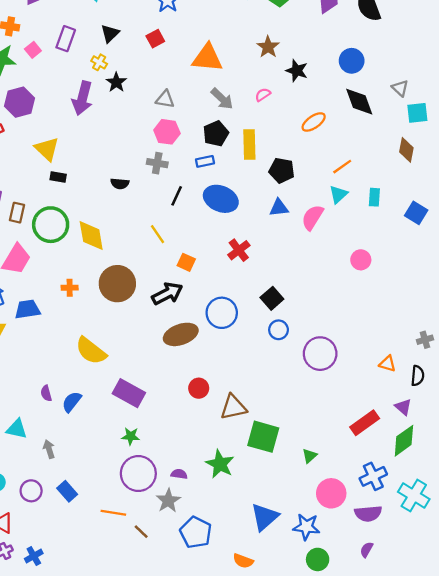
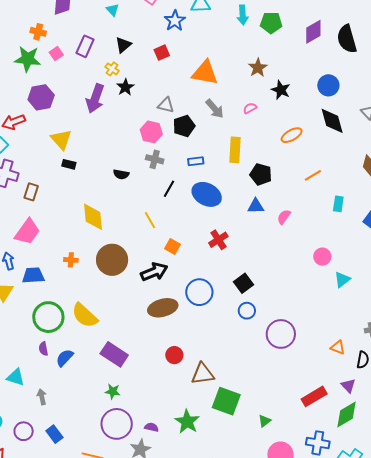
pink hexagon: (167, 132) -> (151, 132), moved
black pentagon: (216, 134) -> (184, 126), moved
cyan triangle: (338, 194) -> (342, 280), moved
pink semicircle: (312, 217) -> (284, 217), size x0.7
green circle: (51, 225) -> (48, 317), moved
blue cross: (373, 476) -> (318, 443), turned 30

